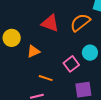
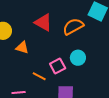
orange triangle: (33, 51) -> (22, 48), turned 32
orange line: (46, 78) -> (39, 76), moved

